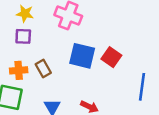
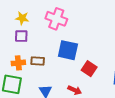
red square: (111, 57) -> (89, 69), moved
brown rectangle: (43, 69) -> (38, 61), turned -56

